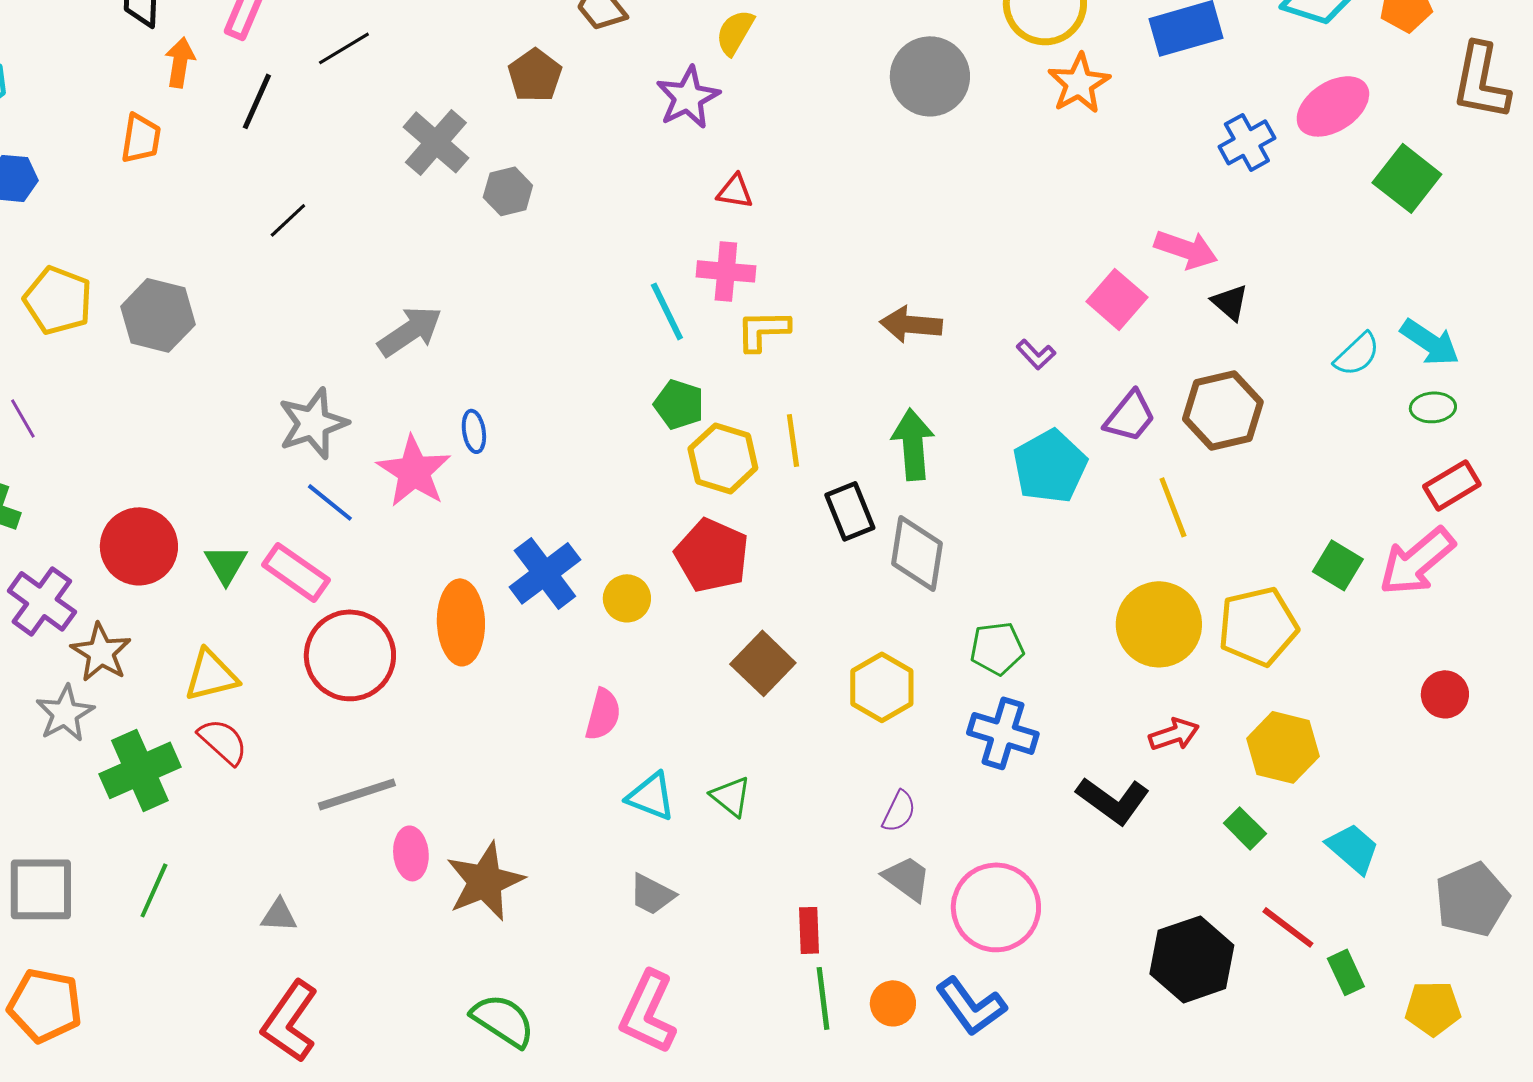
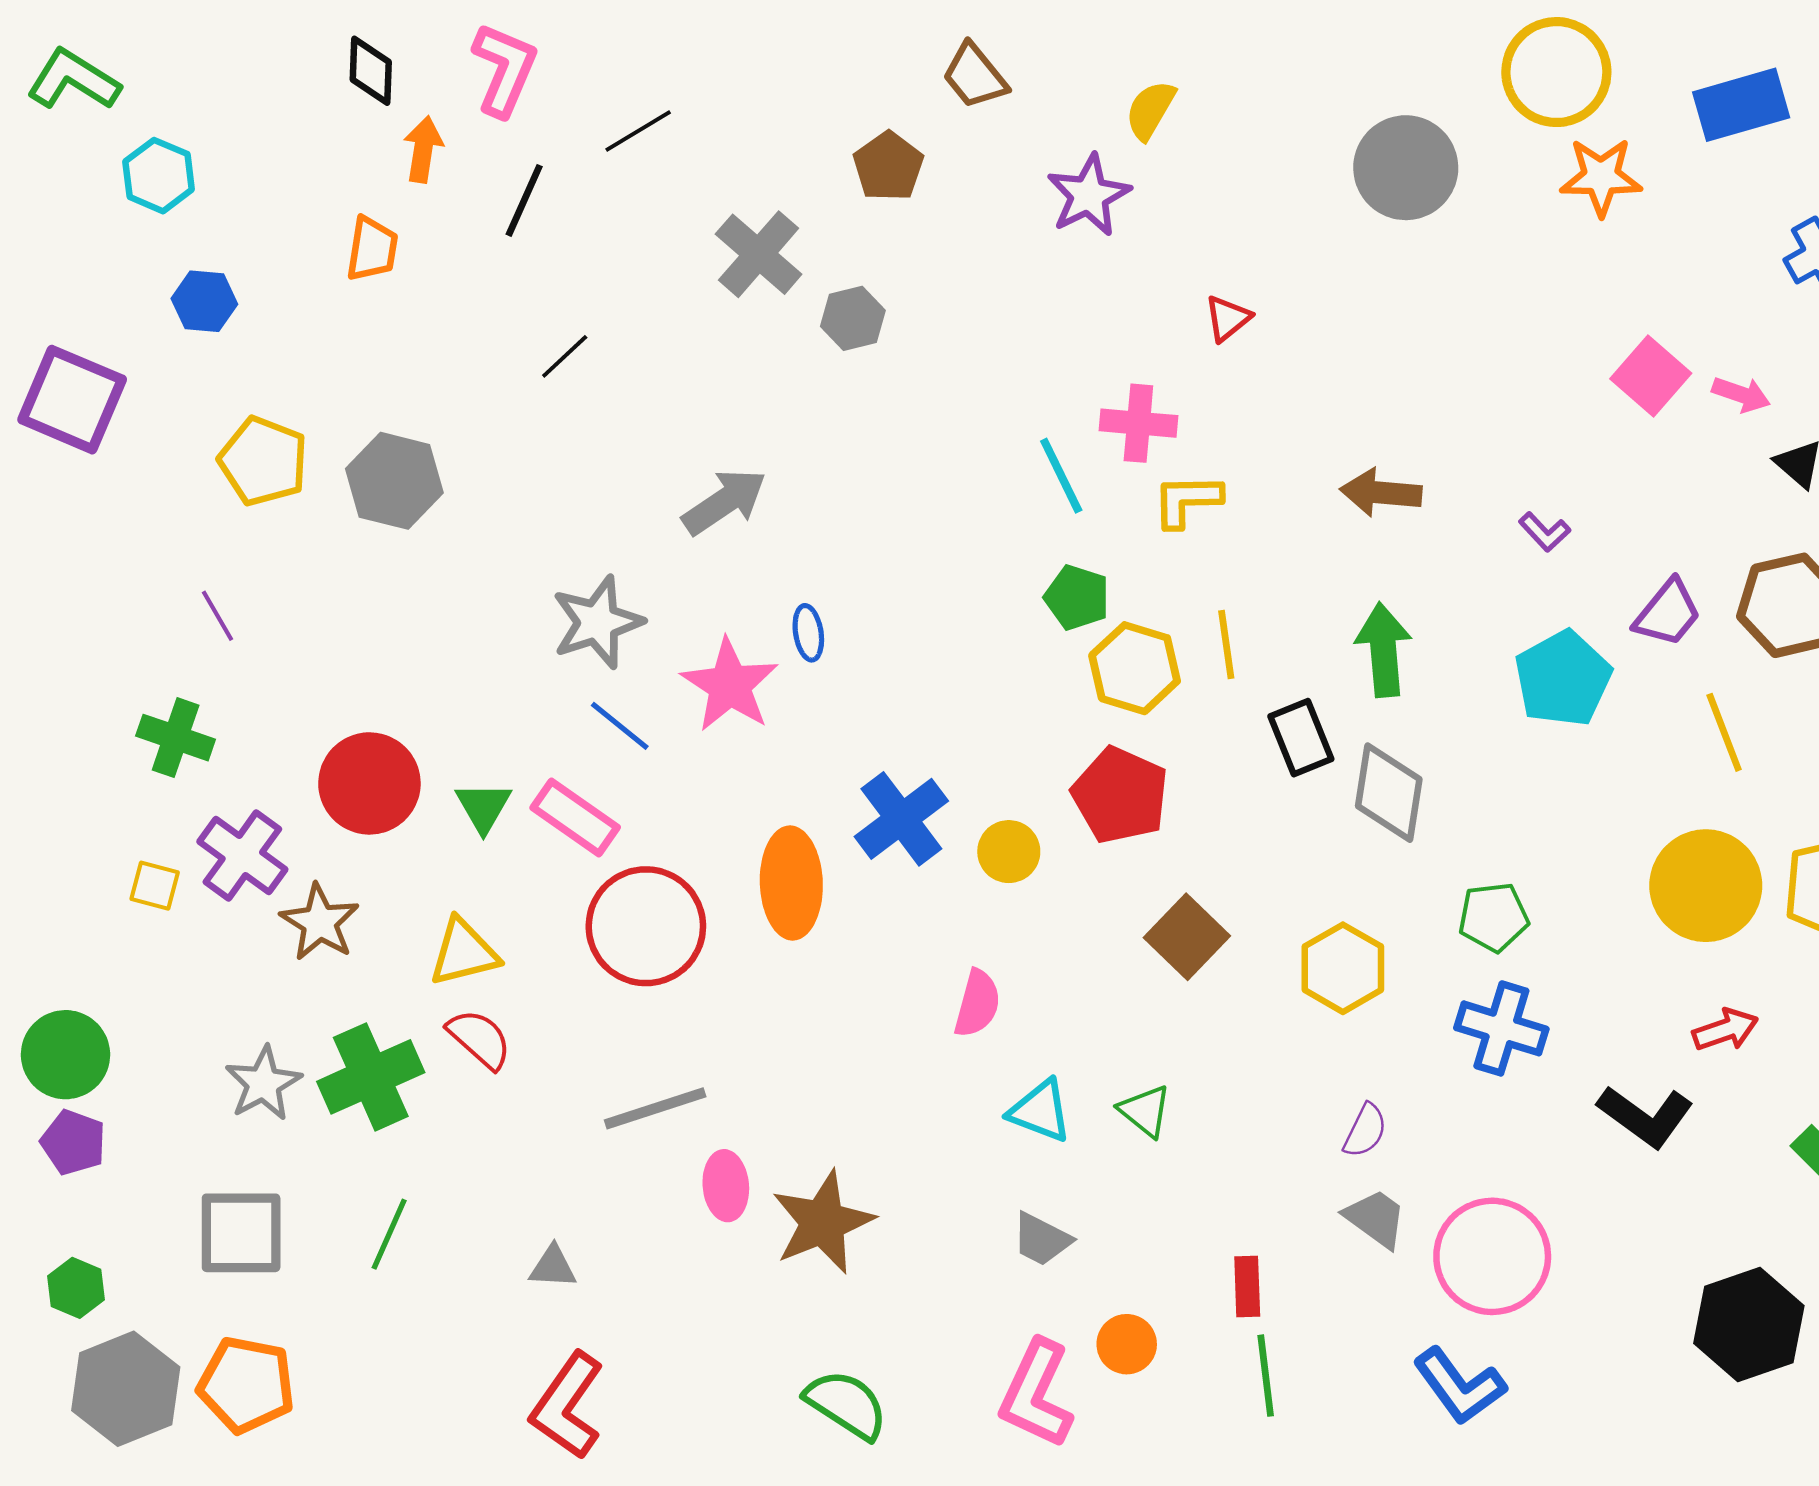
orange star: (1079, 83) -> (1601, 177), turned 30
red triangle: (735, 191) -> (1228, 318), moved, turned -48
pink arrow: (1186, 249) -> (1741, 394), size x0.7
pink square: (1117, 299) -> (1651, 376), moved
gray star: (65, 713) -> (263, 1083), moved
orange circle: (893, 1003) -> (1127, 1344), moved

